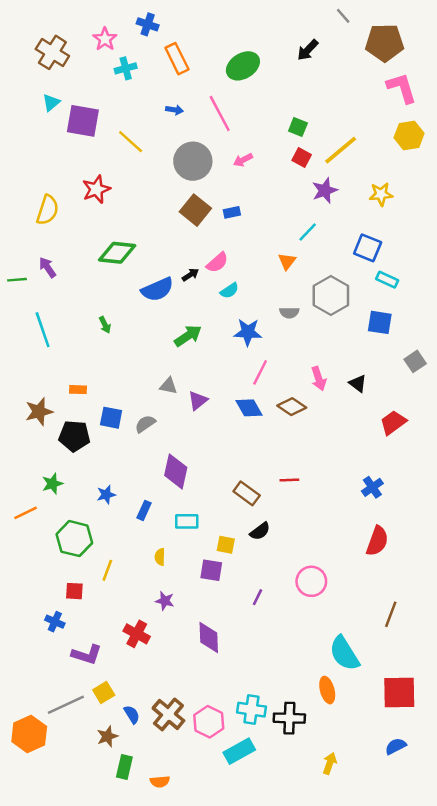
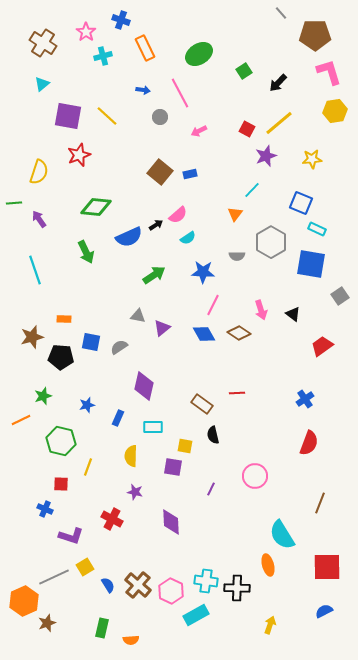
black arrow: (308, 50) -> (278, 83), moved
purple square: (83, 121) -> (68, 116), moved
green square: (298, 127) -> (244, 71), moved, turned 35
gray circle: (193, 161) -> (160, 117), moved, size x0.5
green line: (17, 280) -> (14, 203), moved
blue square: (380, 322) -> (311, 264), size x1.4
green arrow: (105, 325) -> (86, 252), moved, size x1.6
black semicircle: (260, 531) -> (213, 435), turned 114
yellow semicircle: (160, 557) -> (131, 456), size x1.5
brown star: (107, 736) -> (47, 623), moved

